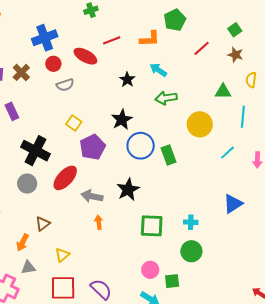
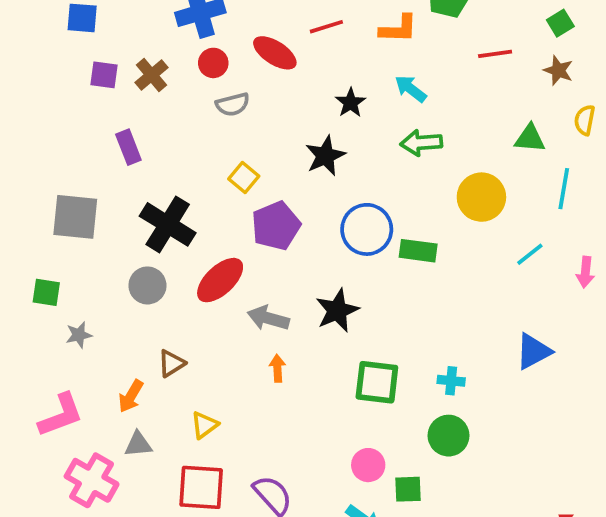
red line: (202, 48) -> (495, 54), turned 30
black star: (122, 120) -> (325, 156), moved
green rectangle: (168, 155) -> (418, 251), turned -66

